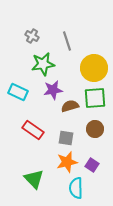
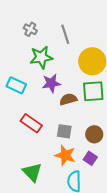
brown circle: (95, 129) -> (94, 134), moved
orange star: (67, 162) -> (65, 155), turned 30

